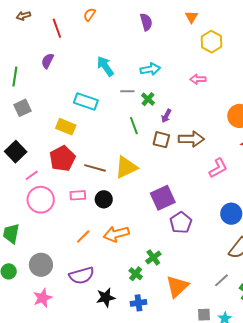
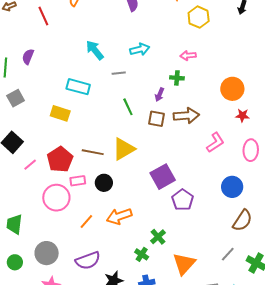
purple semicircle: (47, 61) -> (28, 57), moved
green cross: (148, 99) -> (177, 78), moved, turned -32
red pentagon: (62, 159) -> (60, 159), moved
pink circle: (41, 200) -> (56, 198), moved

